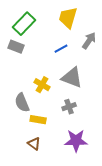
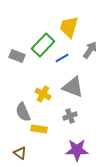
green rectangle: (24, 24) -> (43, 45), moved
brown triangle: (34, 144) -> (20, 153), moved

